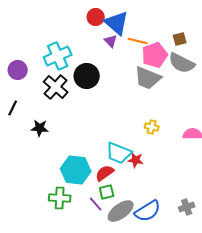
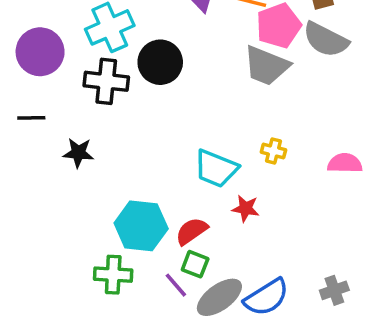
purple circle: (18, 70) -> (40, 52), size x1.4
black cross: (56, 87) -> (106, 81), turned -35
black line: (13, 108) -> (31, 118), turned 63
cyan trapezoid: (119, 153) -> (216, 168), moved
green square: (107, 192) -> (195, 264), turned 35

